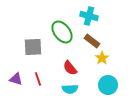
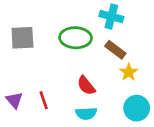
green ellipse: (62, 32) -> (76, 38), turned -50
gray square: (33, 47) -> (22, 38), moved
purple triangle: (16, 79) -> (14, 100), turned 32

